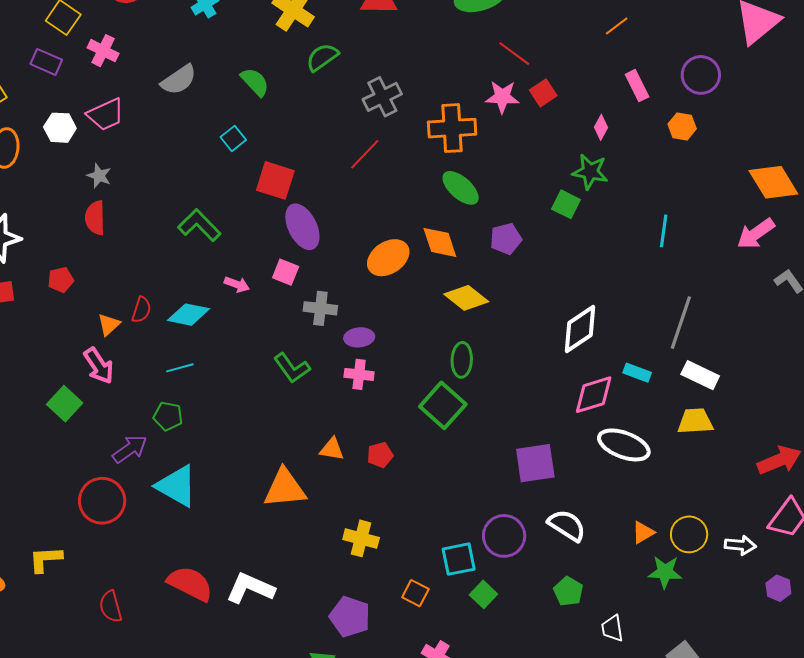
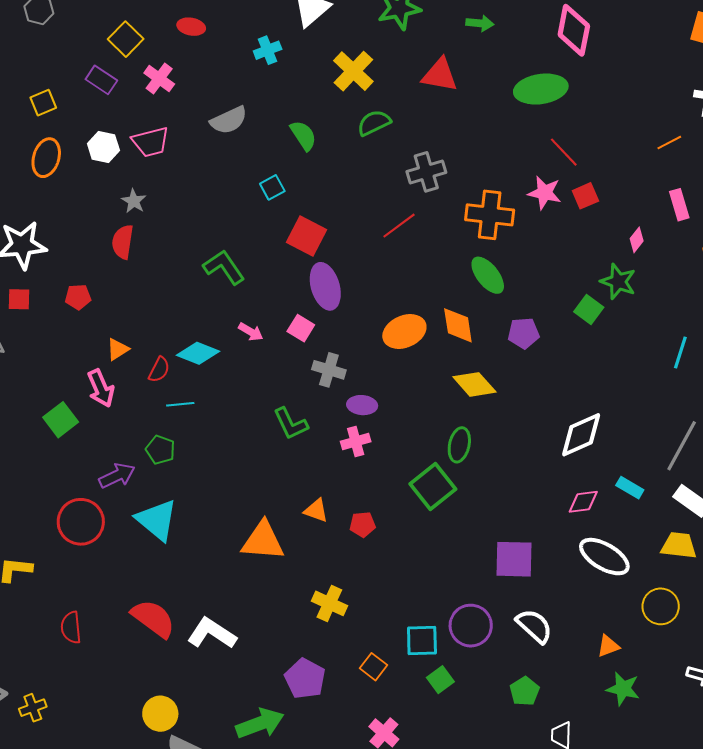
red semicircle: (141, 310) -> (159, 370), moved
pink cross: (359, 374) -> (356, 442), turned -32
pink diamond: (594, 395) -> (583, 502), size x0.7
yellow circle: (689, 534) -> (661, 606), moved

